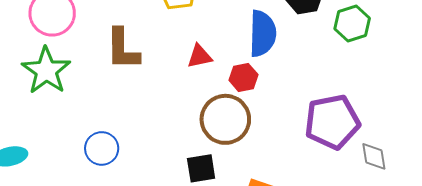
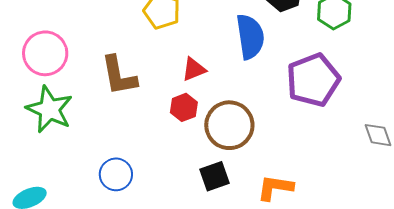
red hexagon: (243, 77) -> (184, 107), moved
purple pentagon: (332, 122) -> (313, 80), moved

